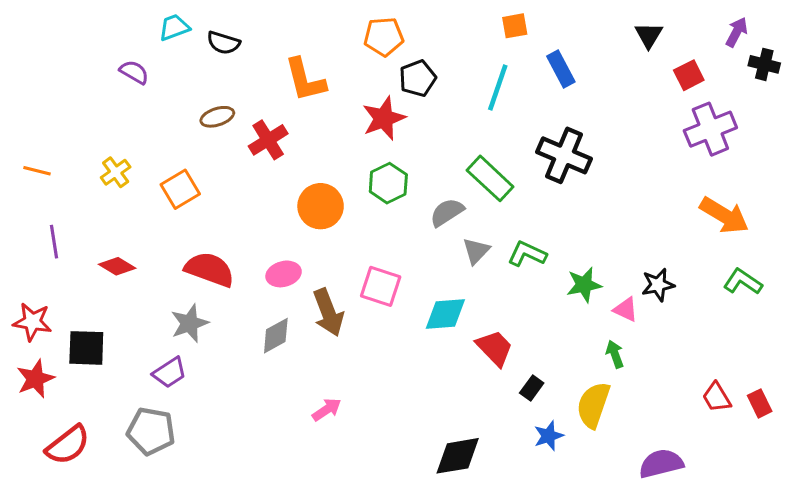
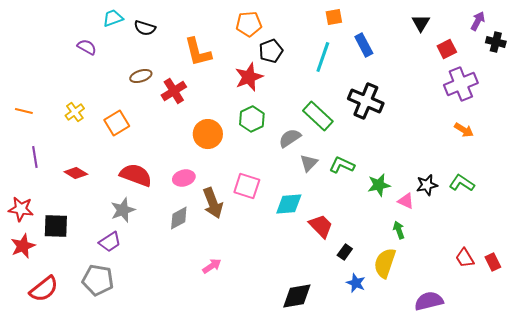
orange arrow: (724, 215) -> (464, 130), moved, size x0.6
green L-shape: (743, 282) -> (462, 183), moved
blue star: (549, 436) -> (356, 283), turned -30

